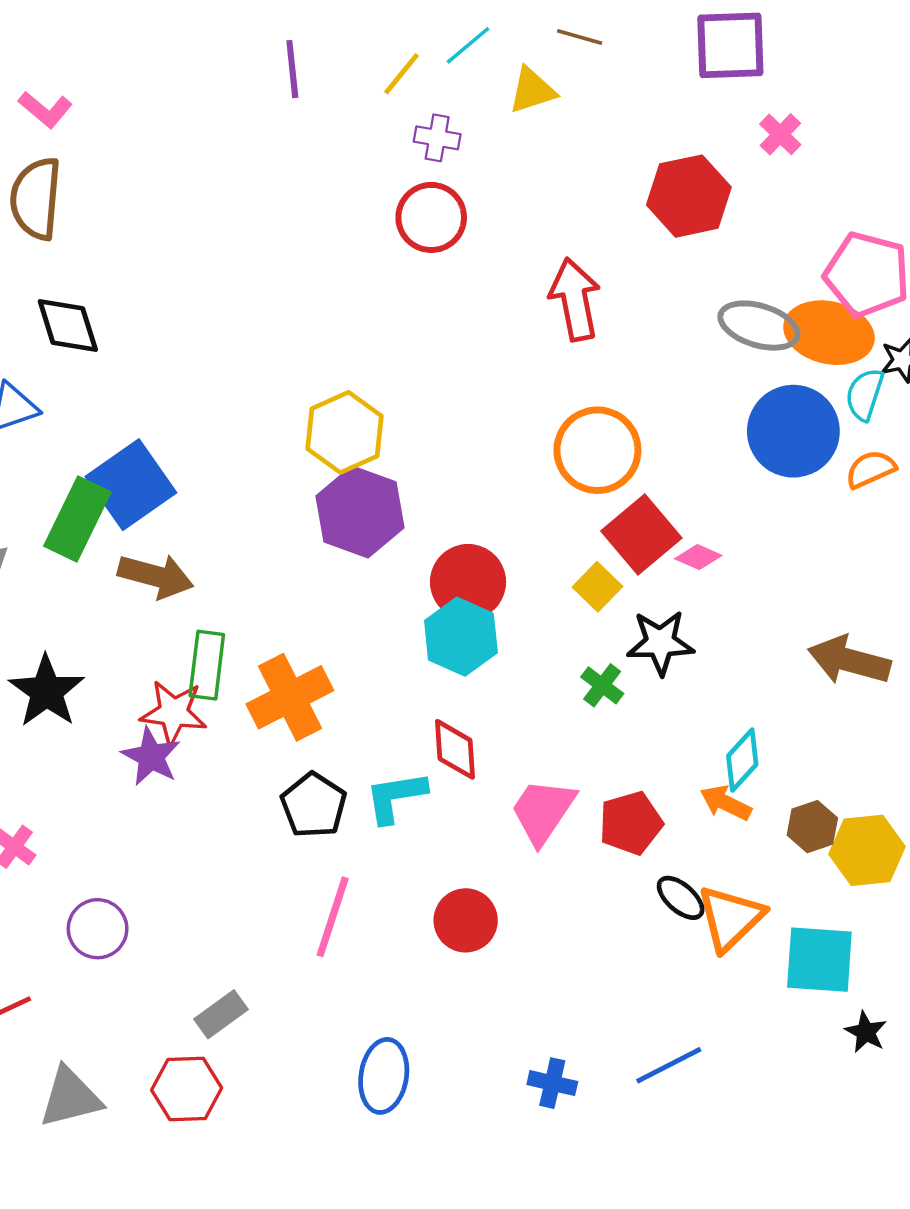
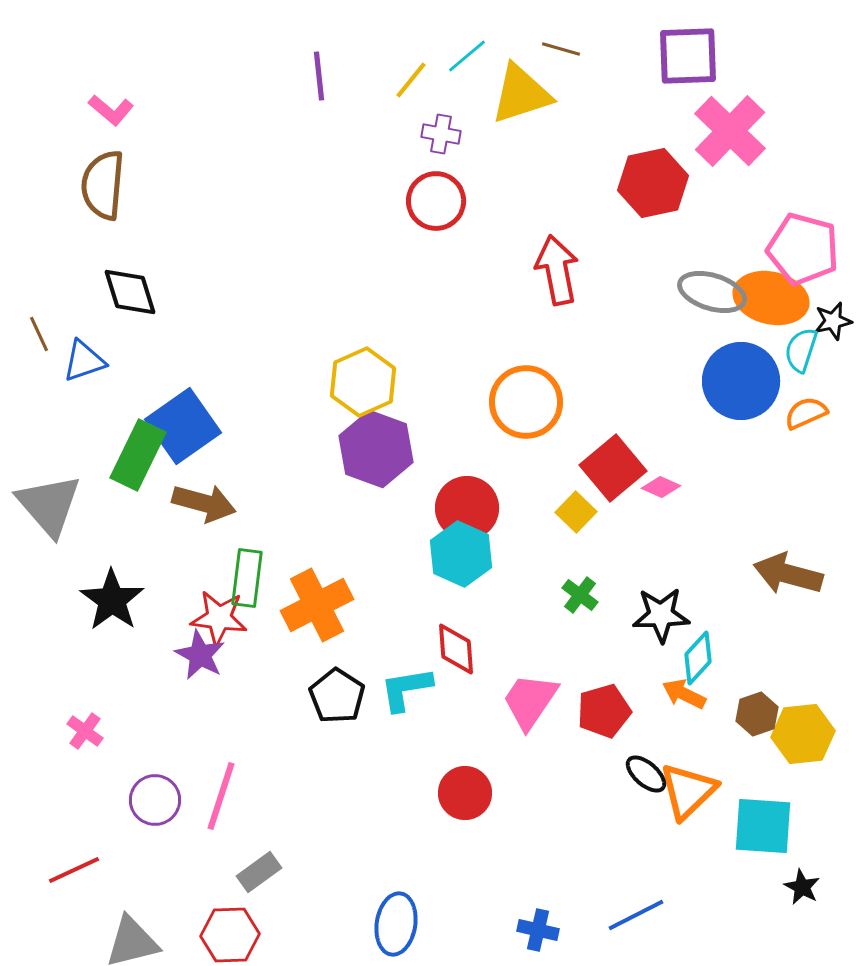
yellow triangle: (532, 90) -> (521, 94), size x1.5
pink cross: (780, 134) -> (730, 131), size x2.0
orange circle: (597, 450) -> (526, 402), moved
black star: (660, 643) -> (661, 615), moved
pink line: (333, 917) -> (221, 796), moved

